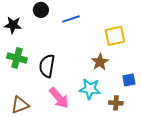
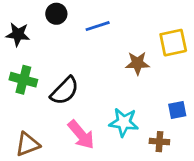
yellow square: (115, 36) -> (173, 43), moved
brown star: (100, 62) -> (137, 63), moved, turned 30
black semicircle: (47, 66) -> (65, 91), turned -145

